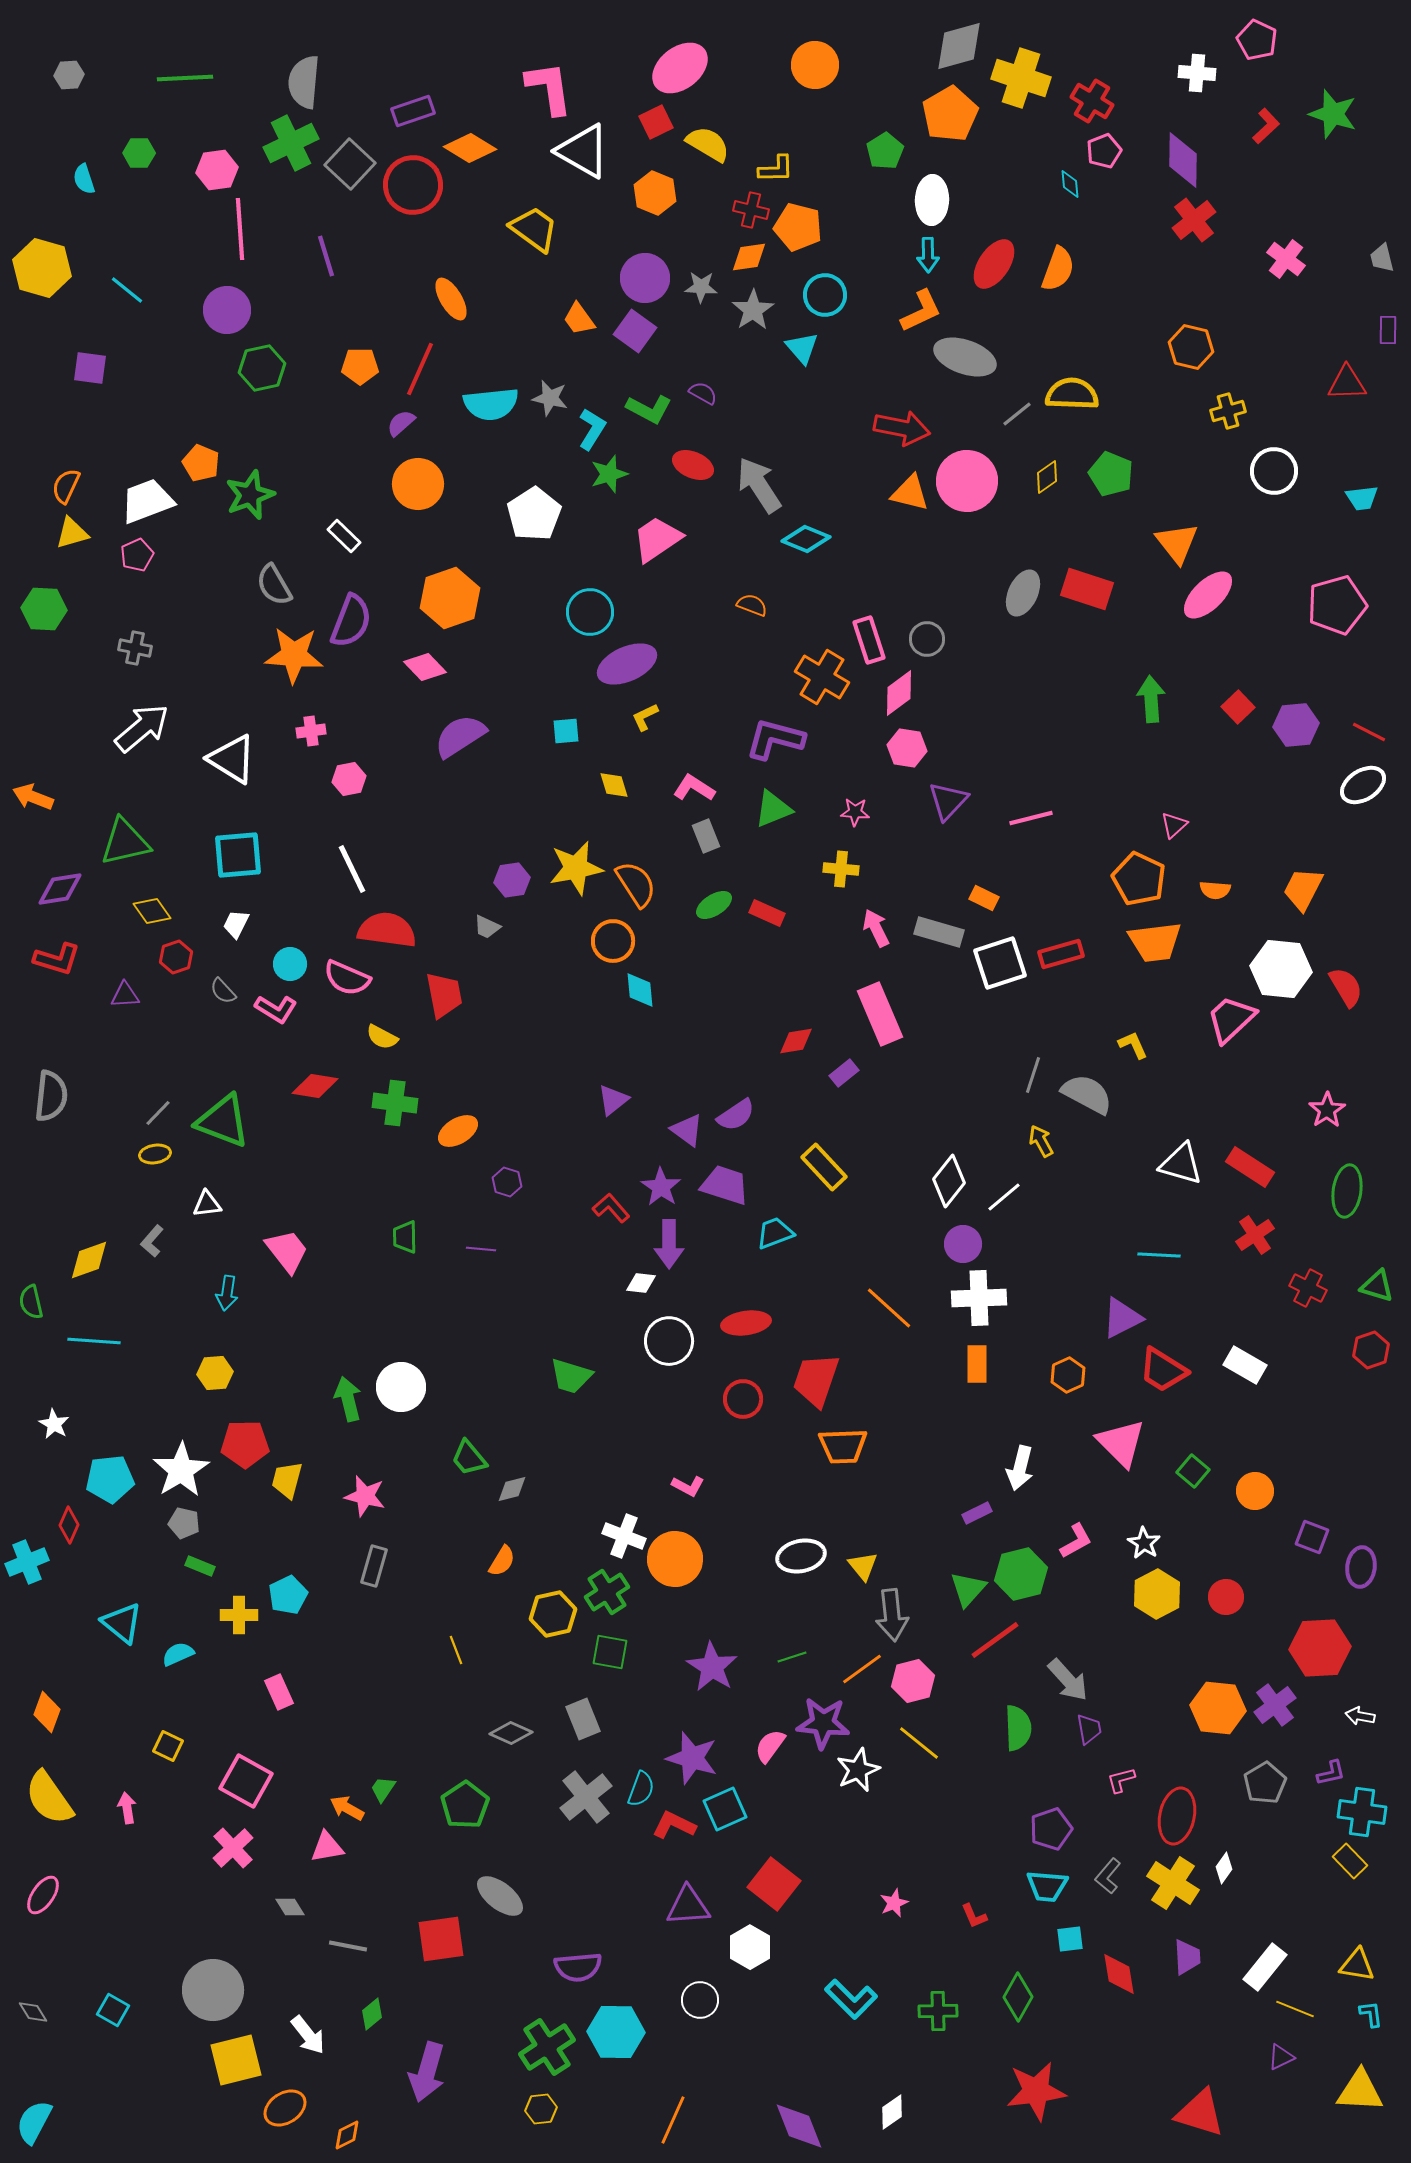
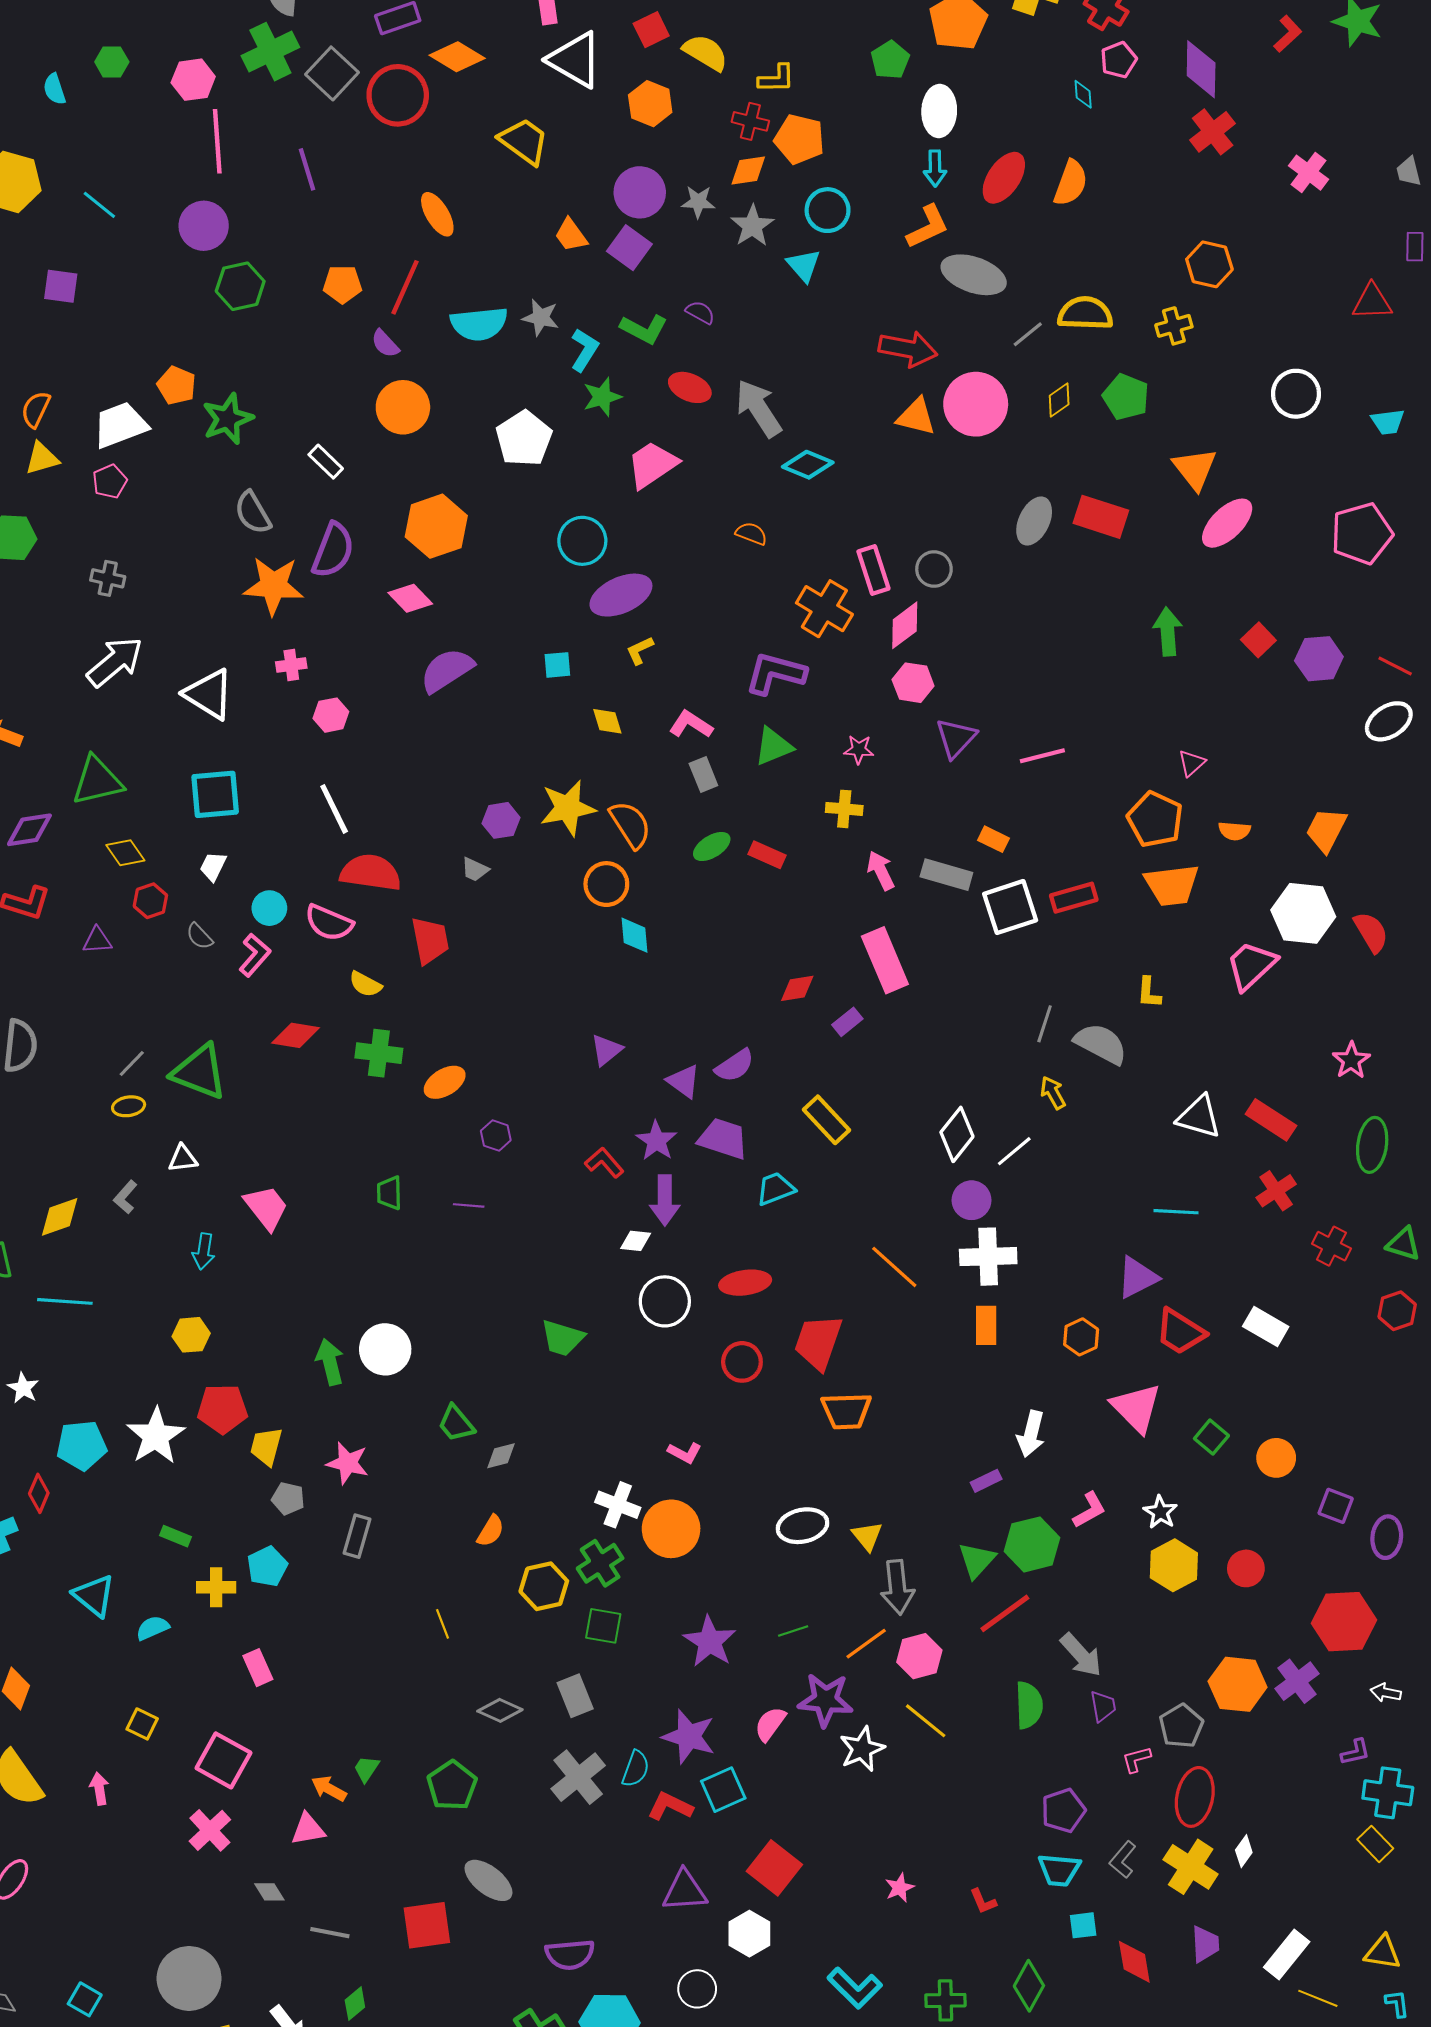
yellow cross: (1228, 411) -> (1174, 326), moved
purple semicircle: (401, 423) -> (385, 344), turned -92
pink L-shape: (276, 1009) -> (255, 955), turned -81
yellow L-shape: (1133, 1045) -> (1149, 993), turned -152
gray pentagon: (184, 1523) -> (288, 1499), moved
gray pentagon: (1265, 1783) -> (1181, 1726), moved

